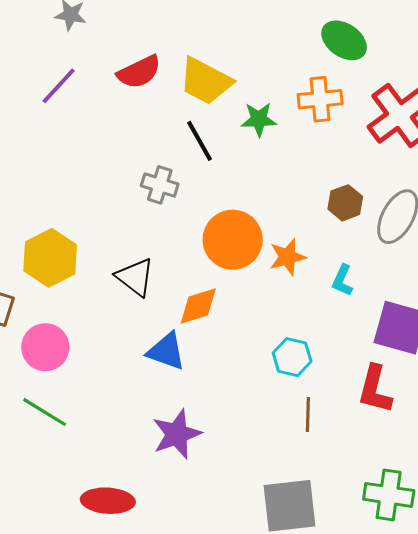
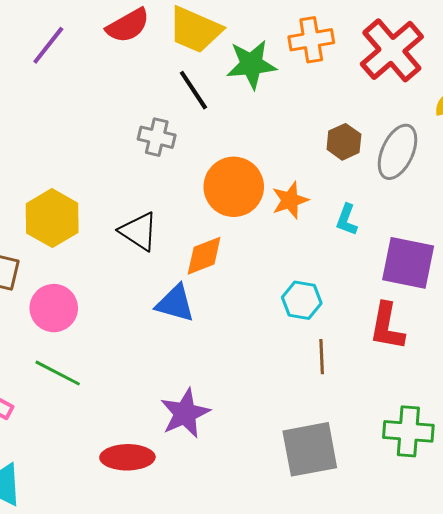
green star: (259, 119) -> (251, 64), size x1.4
purple star: (177, 434) -> (185, 413), moved

